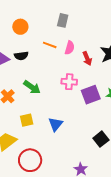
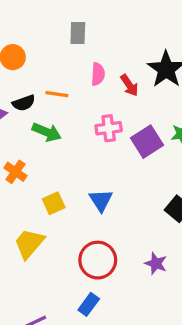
orange line: (50, 45) -> (57, 94), moved
green arrow: (32, 87) -> (47, 132), moved
red circle: (30, 160) -> (98, 260), moved

